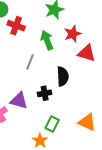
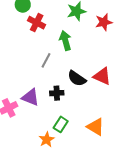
red star: (73, 34) -> (104, 22), moved
red triangle: (87, 53) -> (102, 76), moved
black semicircle: (63, 76) -> (77, 78), turned 120

